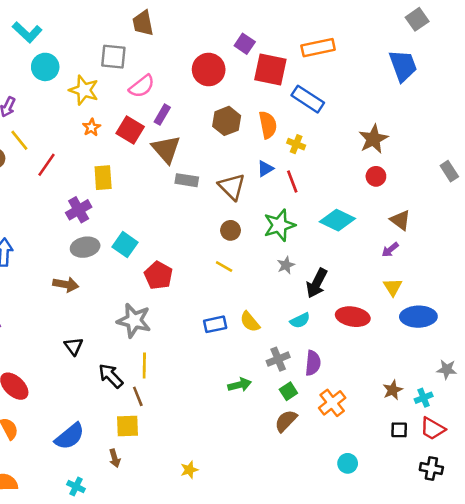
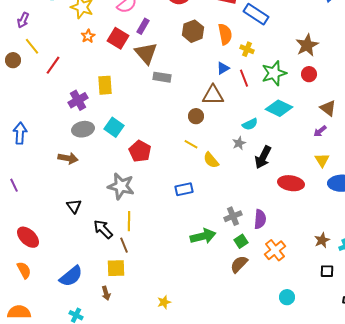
yellow rectangle: (103, 178) -> (105, 85), moved
brown triangle: (232, 187) -> (213, 95), moved, turned -45
green star: (279, 225) -> (274, 73), moved
cyan semicircle: (300, 320) -> (250, 124), moved
yellow semicircle: (250, 322) -> (211, 160), moved
green arrow: (240, 385) -> (203, 236), size x1.4

